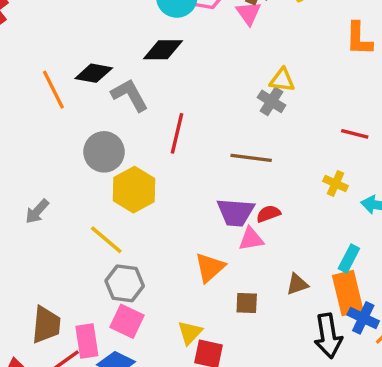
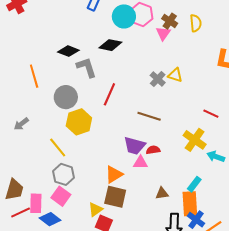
orange line: (53, 90) -> (34, 76), moved
gray cross: (272, 101) -> (158, 79), moved
yellow cross: (336, 183) -> (195, 140), size x1.6
brown square: (247, 303) -> (115, 197), moved, size x1.6

